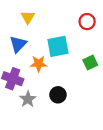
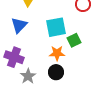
green square: (90, 62) -> (74, 40), moved
orange star: (39, 64) -> (57, 53), moved

